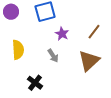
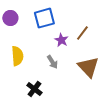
brown line: (94, 32) -> (82, 33), moved
brown triangle: (89, 61) -> (88, 67), turned -30

